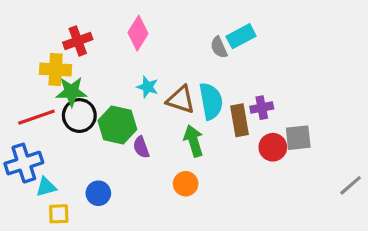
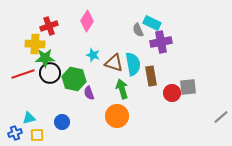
cyan rectangle: (241, 36) -> (152, 23), turned 54
purple cross: (262, 108) -> (161, 42), moved, size x1.5
blue cross: (24, 163) -> (15, 133), moved, size x0.6
orange circle: (186, 184) -> (117, 116), size x1.5

